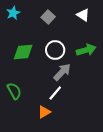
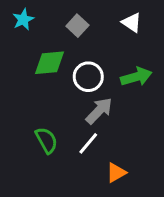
green diamond: (23, 52) -> (50, 63), moved
green semicircle: (14, 91) -> (46, 140), moved
orange triangle: (44, 112) -> (116, 173), moved

